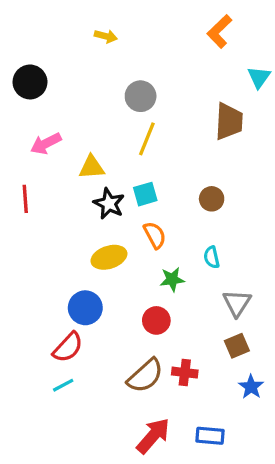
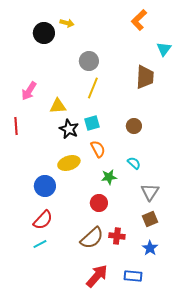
black circle: (30, 82) -> (44, 33), moved
pink arrow: (46, 144) -> (29, 91), turned -30
cyan semicircle: (212, 257) -> (134, 163), turned 144
blue circle: (85, 308) -> (45, 186), moved
blue star: (251, 387) -> (150, 248), moved

